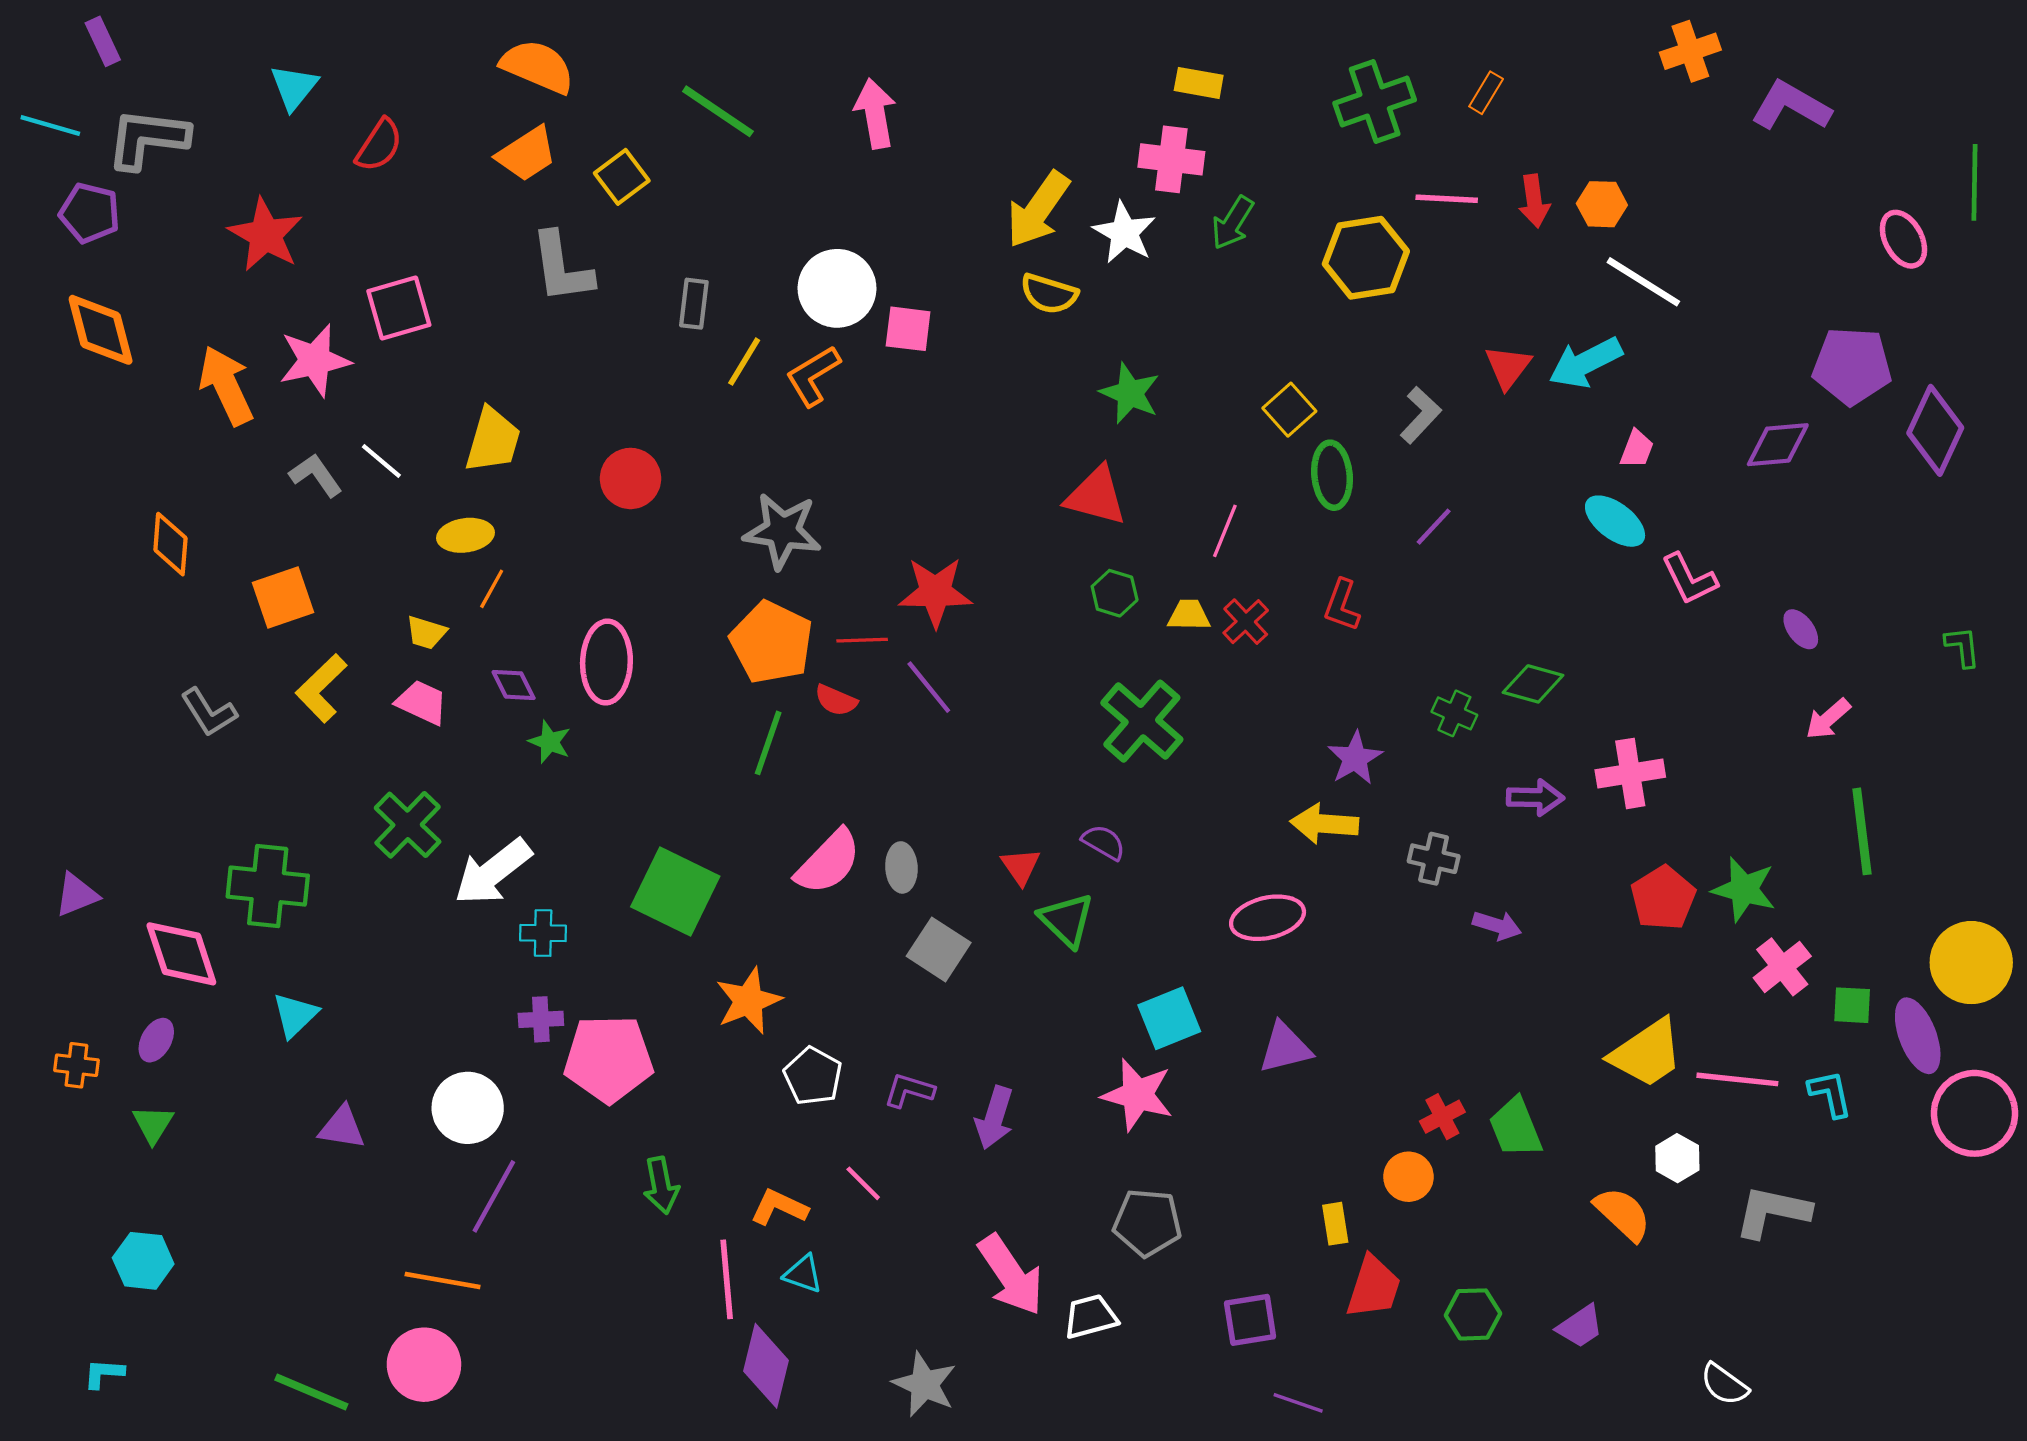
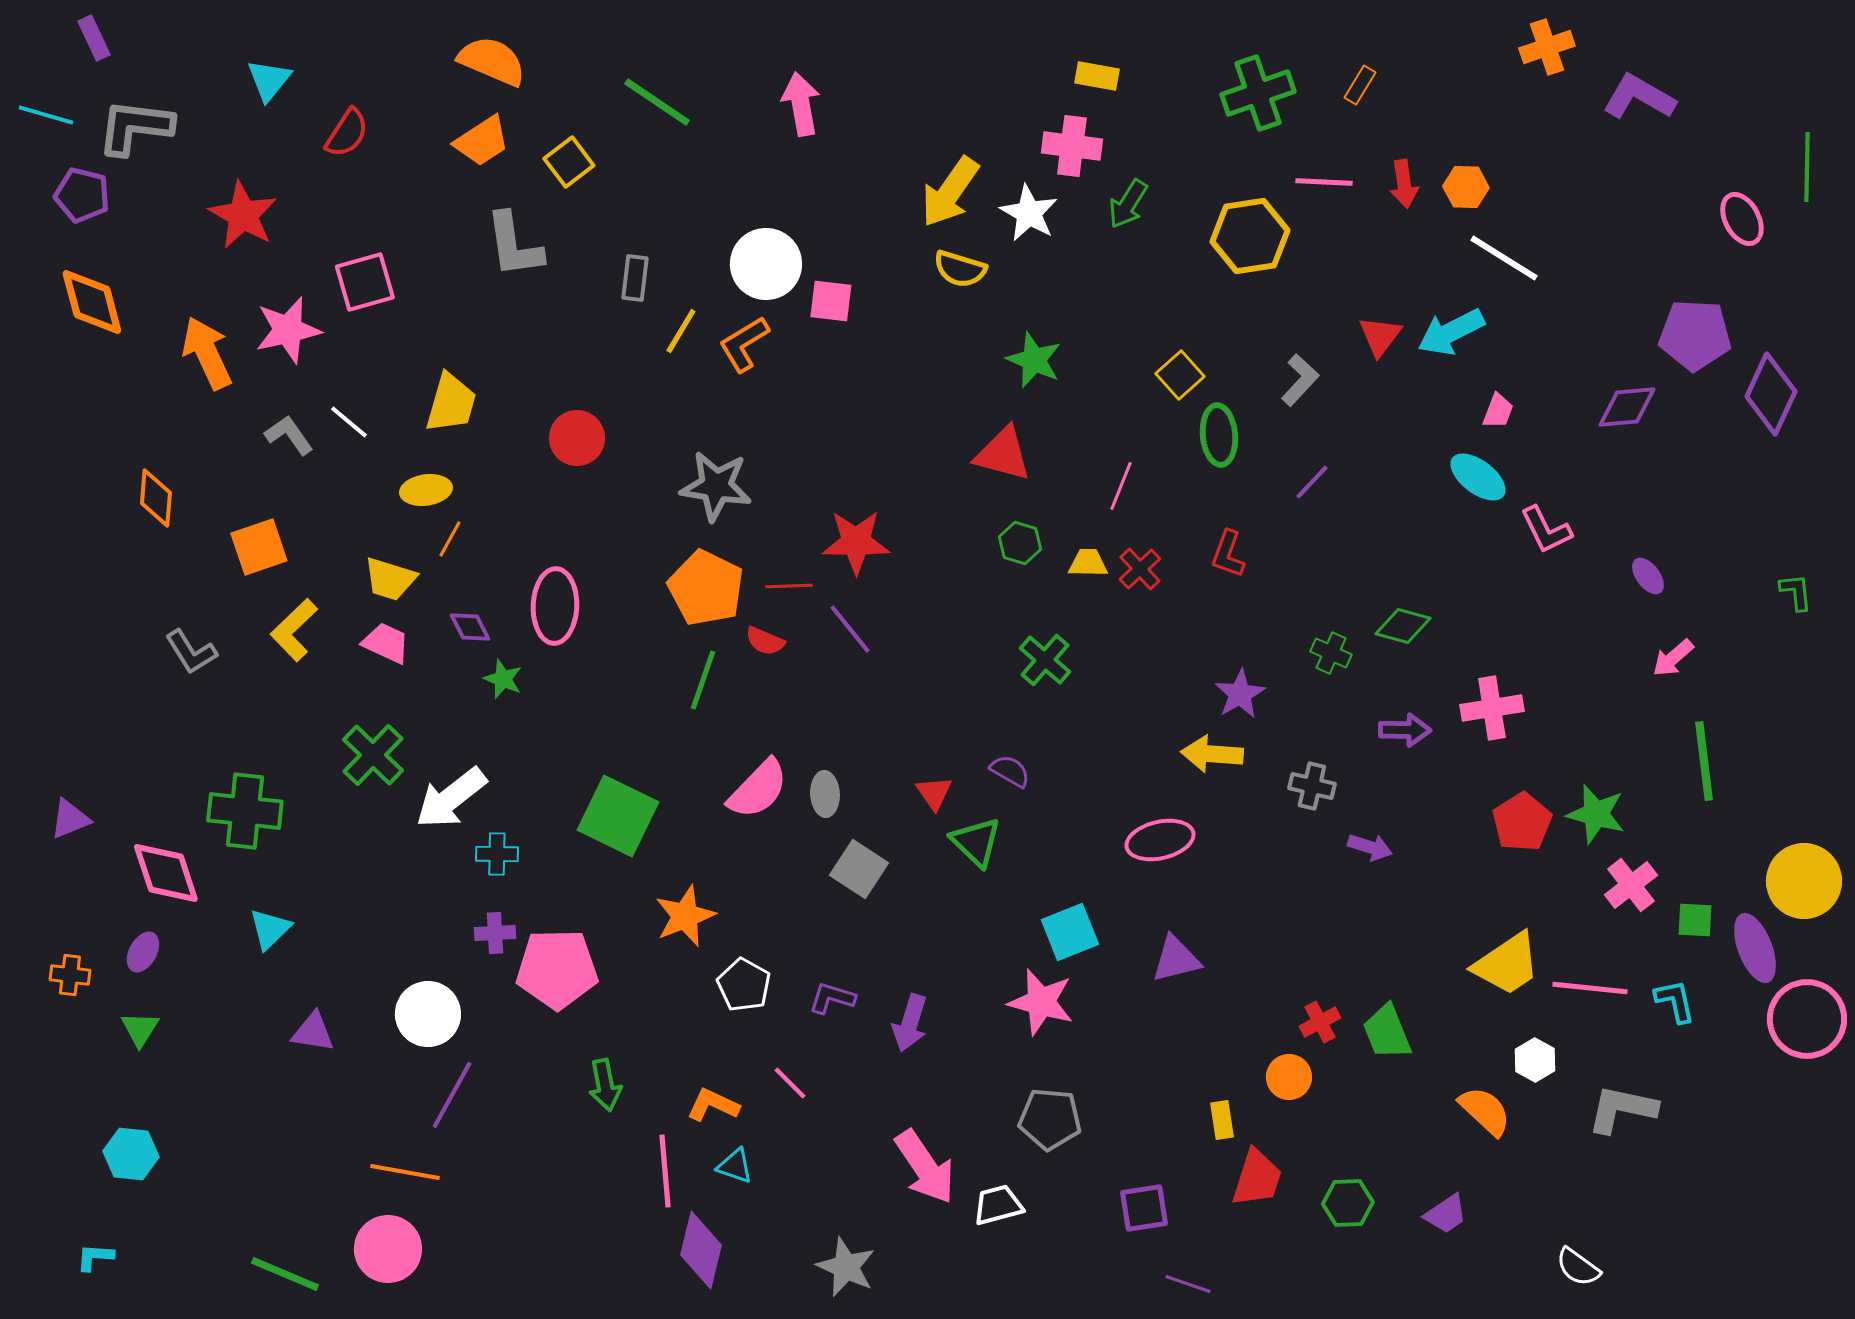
yellow trapezoid: (426, 633) -> (390, 579), size x1.4
green cross: (1142, 721) -> (1045, 660), size x0.7

